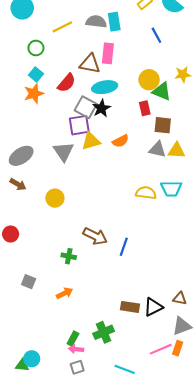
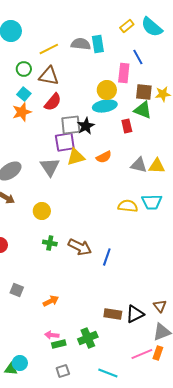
pink rectangle: (108, 53) -> (124, 73), moved
brown triangle: (90, 64) -> (49, 76), moved
yellow circle: (149, 80) -> (107, 90), moved
cyan ellipse: (105, 87) -> (105, 106), moved
gray square: (86, 107) -> (71, 125), turned -35
brown square: (163, 125) -> (144, 92), moved
green cross: (69, 256) -> (50, 243), moved
brown triangle: (180, 298) -> (160, 306), turned 40
green rectangle: (73, 339) -> (59, 344), turned 48
pink arrow: (76, 349) -> (52, 335), moved

